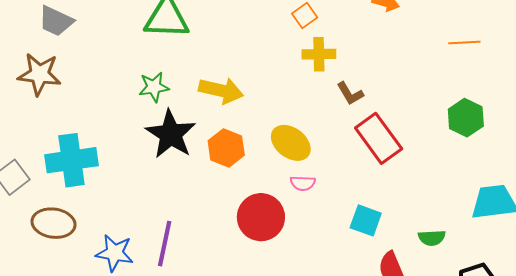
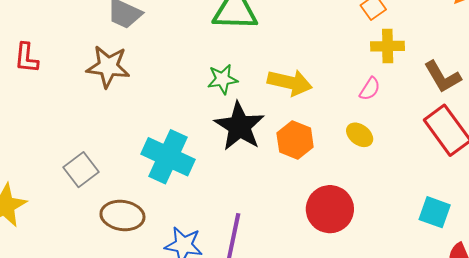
brown L-shape: (350, 93) -> (442, 77), moved, size x1.4
yellow ellipse: (291, 143) -> (360, 135), size x0.7
cyan cross: (71, 160) -> (168, 157), moved, turned 33
pink semicircle: (303, 183) -> (370, 89), moved, turned -60

